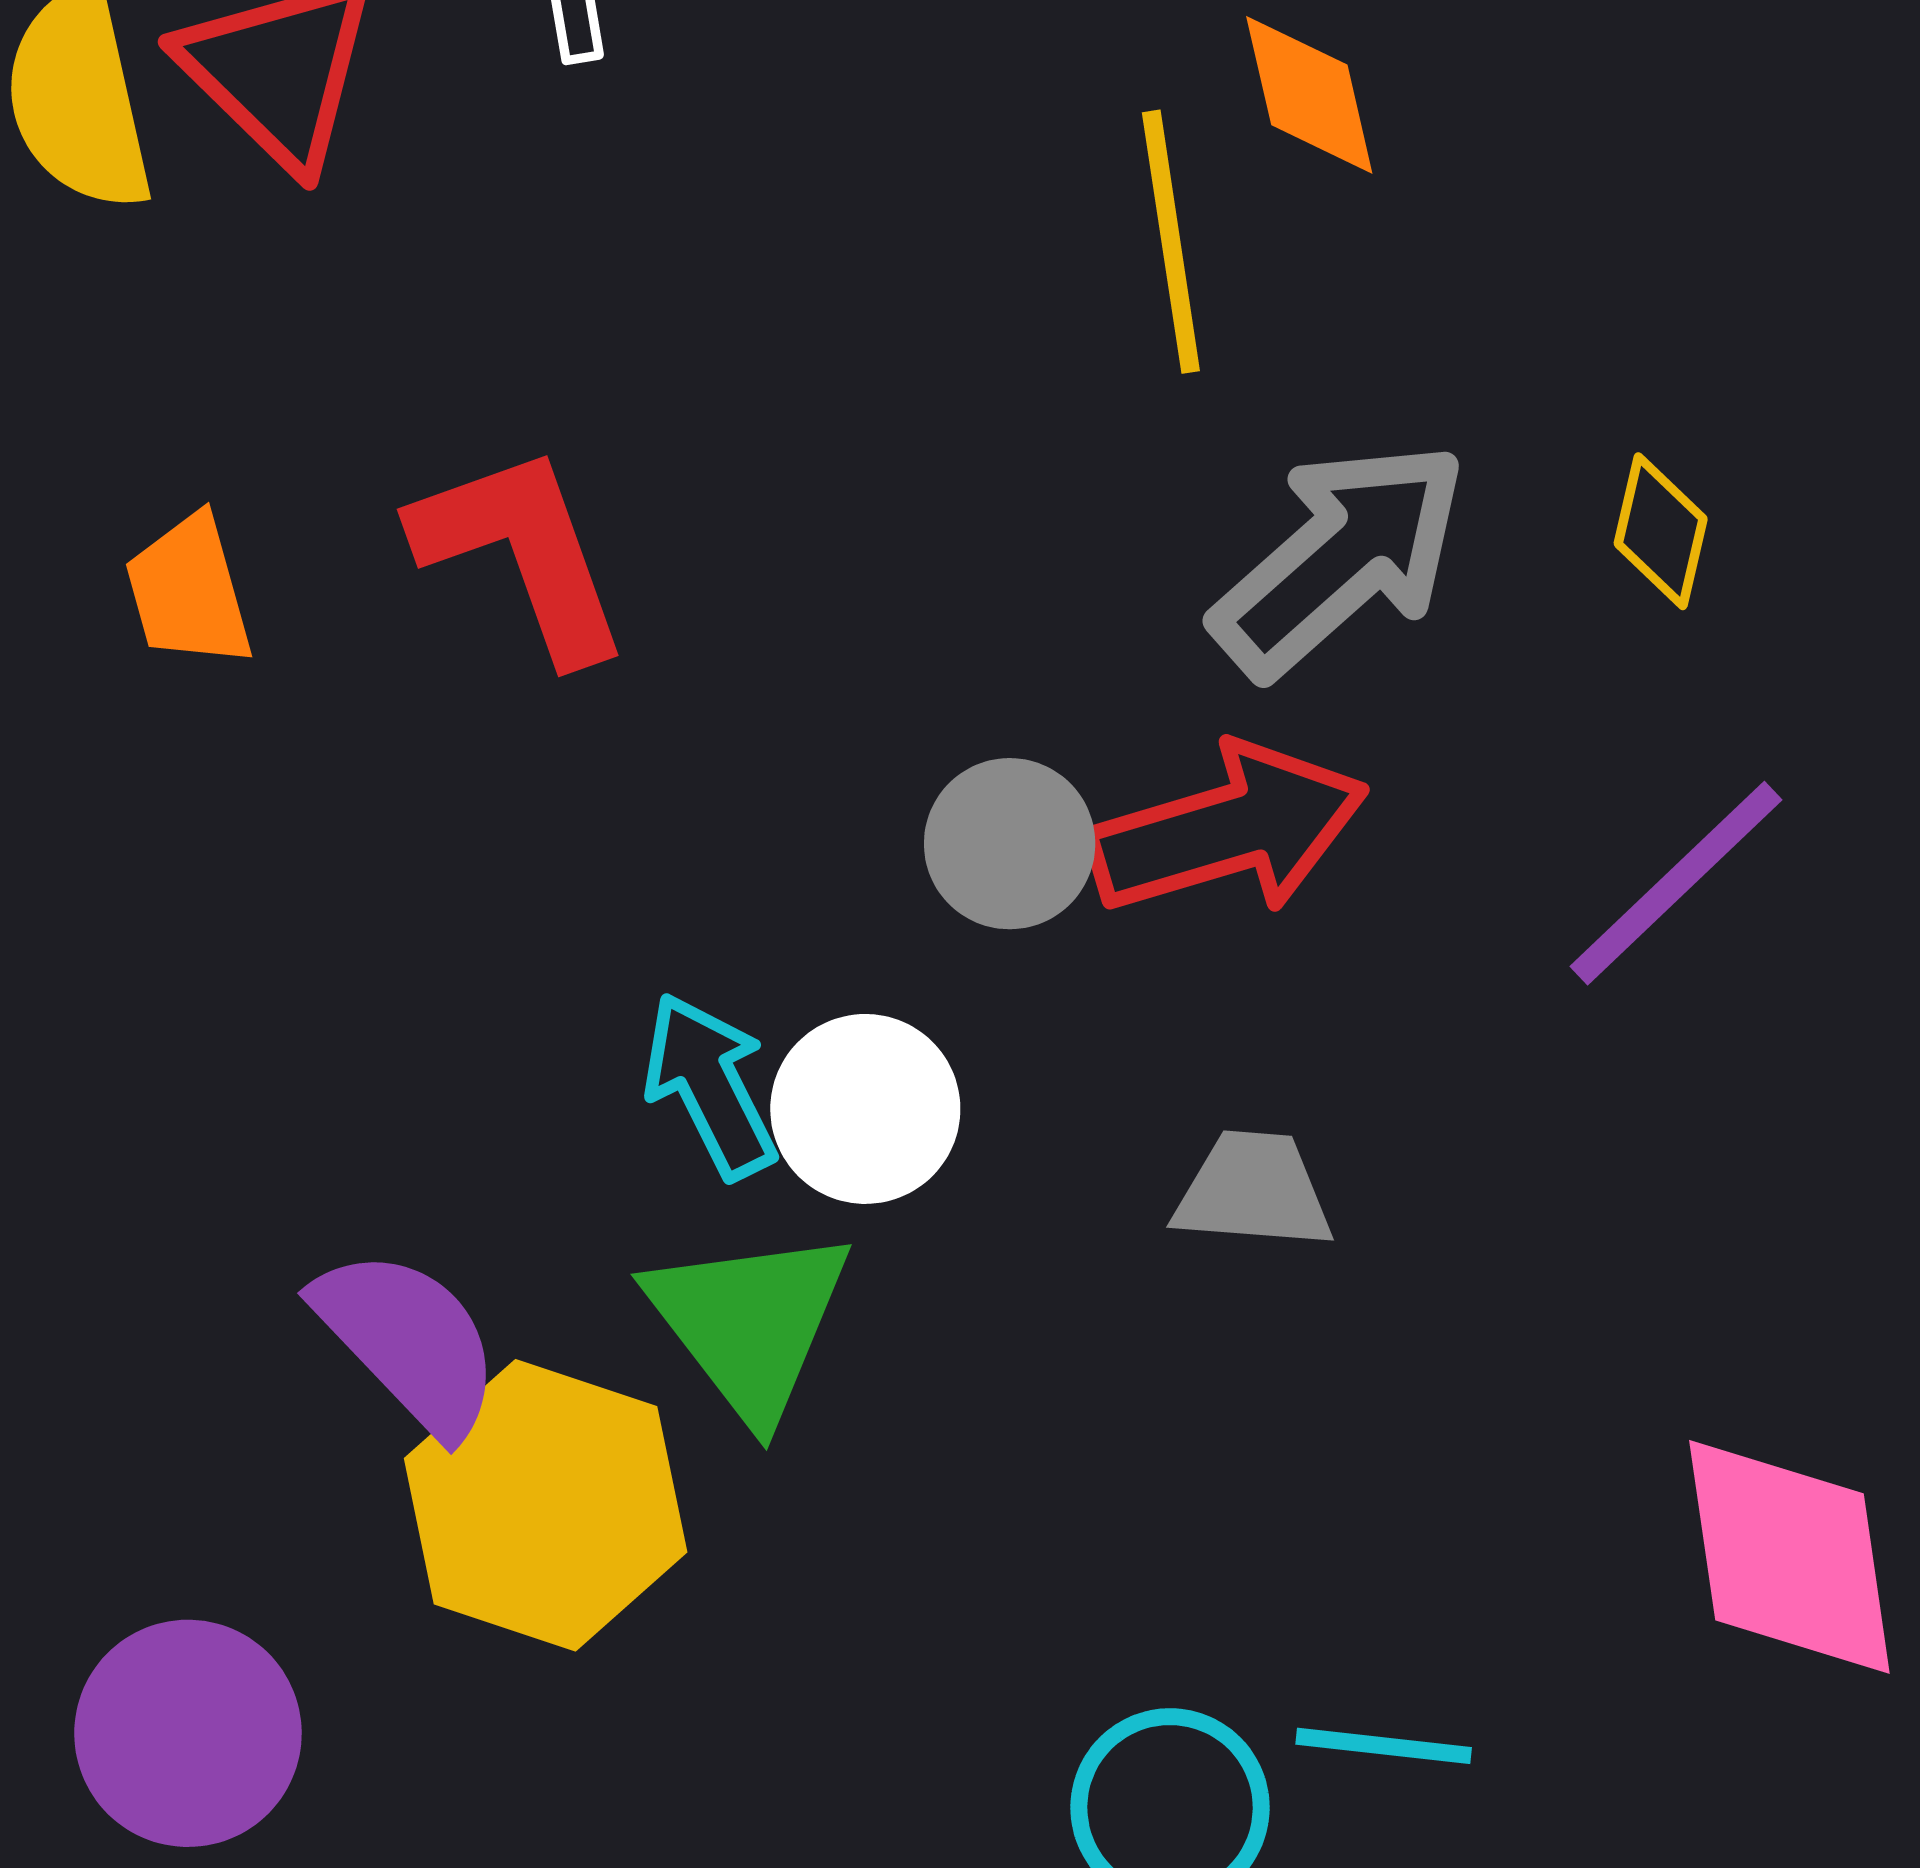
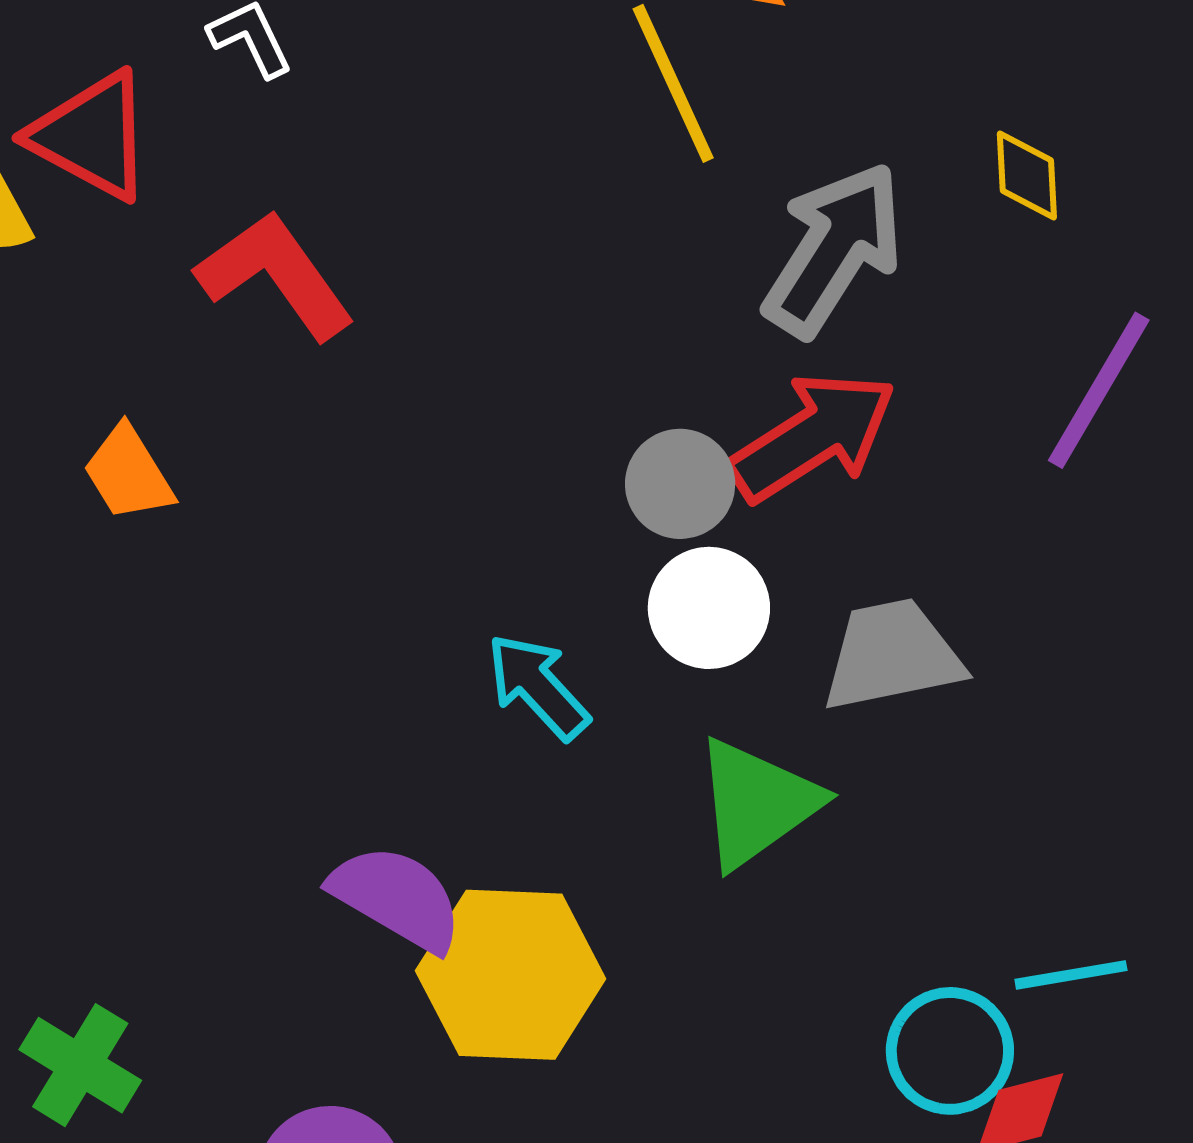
red L-shape: (522, 553) -> (275, 275), moved
white circle: (865, 1109) -> (709, 608), moved
gray trapezoid: (1253, 1191) -> (892, 655), size x1.4
green triangle: (750, 1323) -> (757, 803), moved, turned 48

